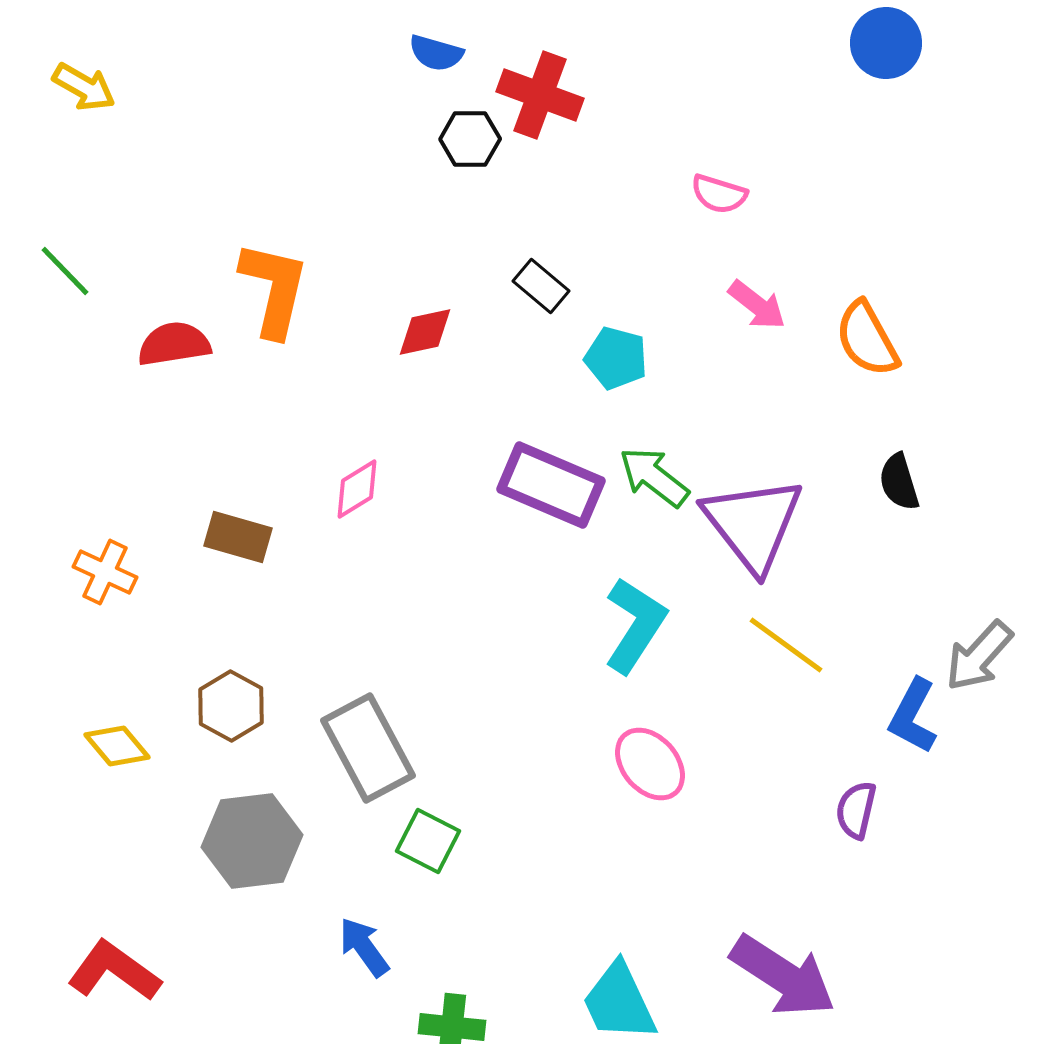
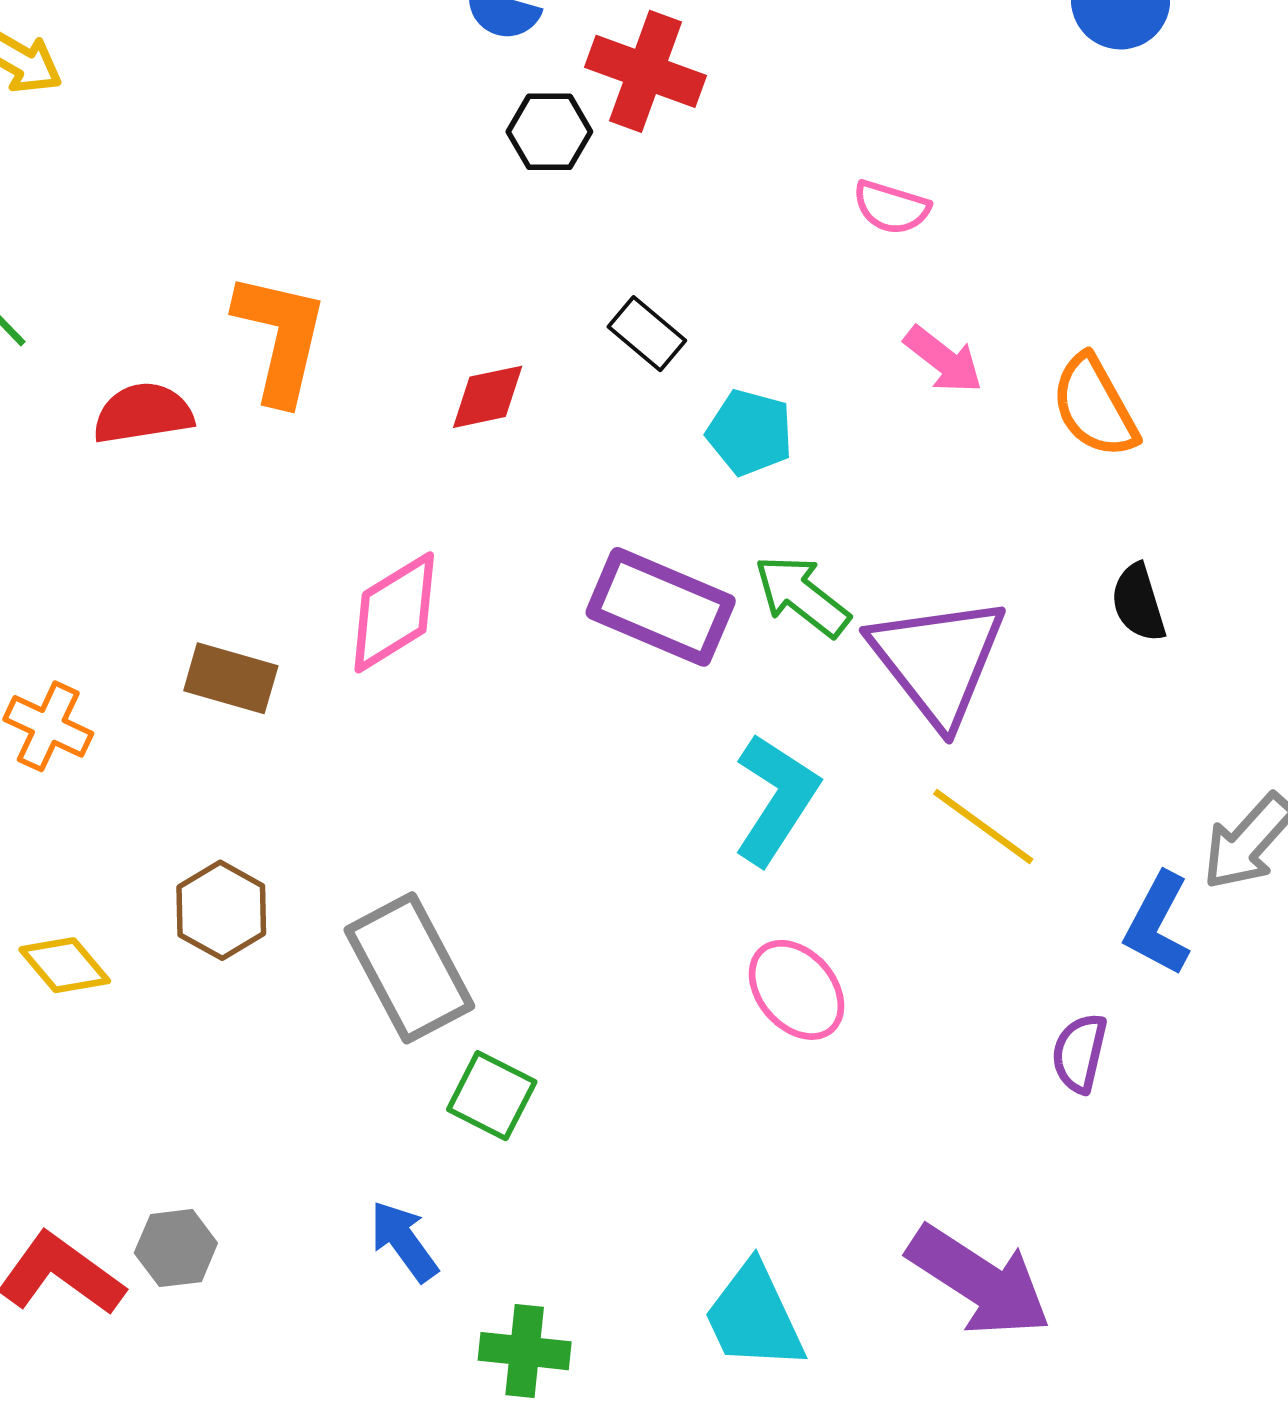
pink diamond: (357, 489) -> (394, 612), size x1.5
gray hexagon: (252, 841) -> (176, 1248), moved, size x0.6

